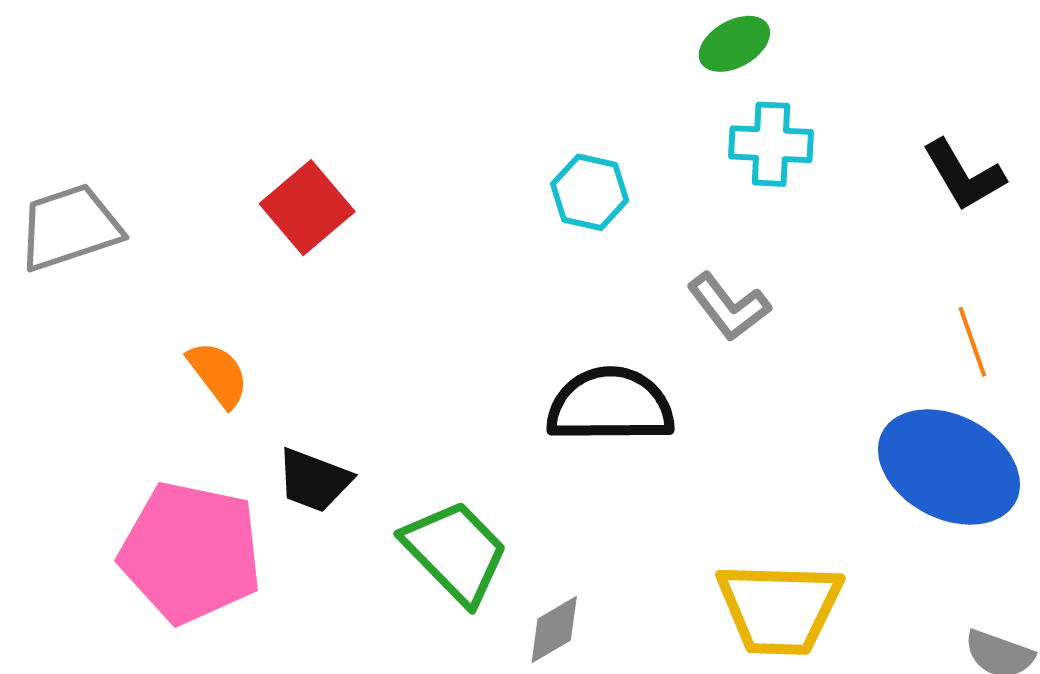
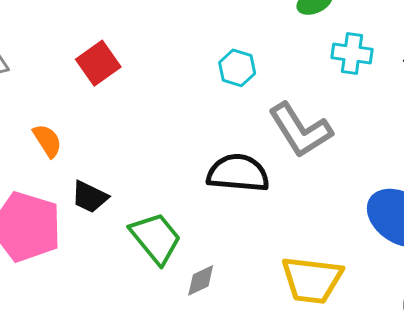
cyan cross: (771, 144) -> (352, 54), moved
gray L-shape: (729, 307) -> (300, 130), size x1.6

